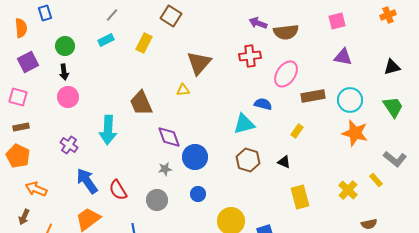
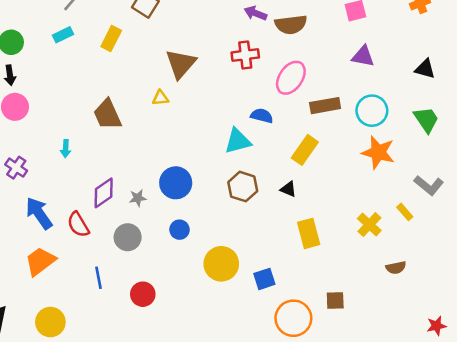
black triangle: (392, 67) -> (425, 69), turned 30
cyan arrow: (108, 130) -> (66, 149), size x0.5
yellow rectangle: (297, 131) -> (305, 150), size x1.6
purple diamond: (169, 137) -> (104, 193), moved, turned 75

